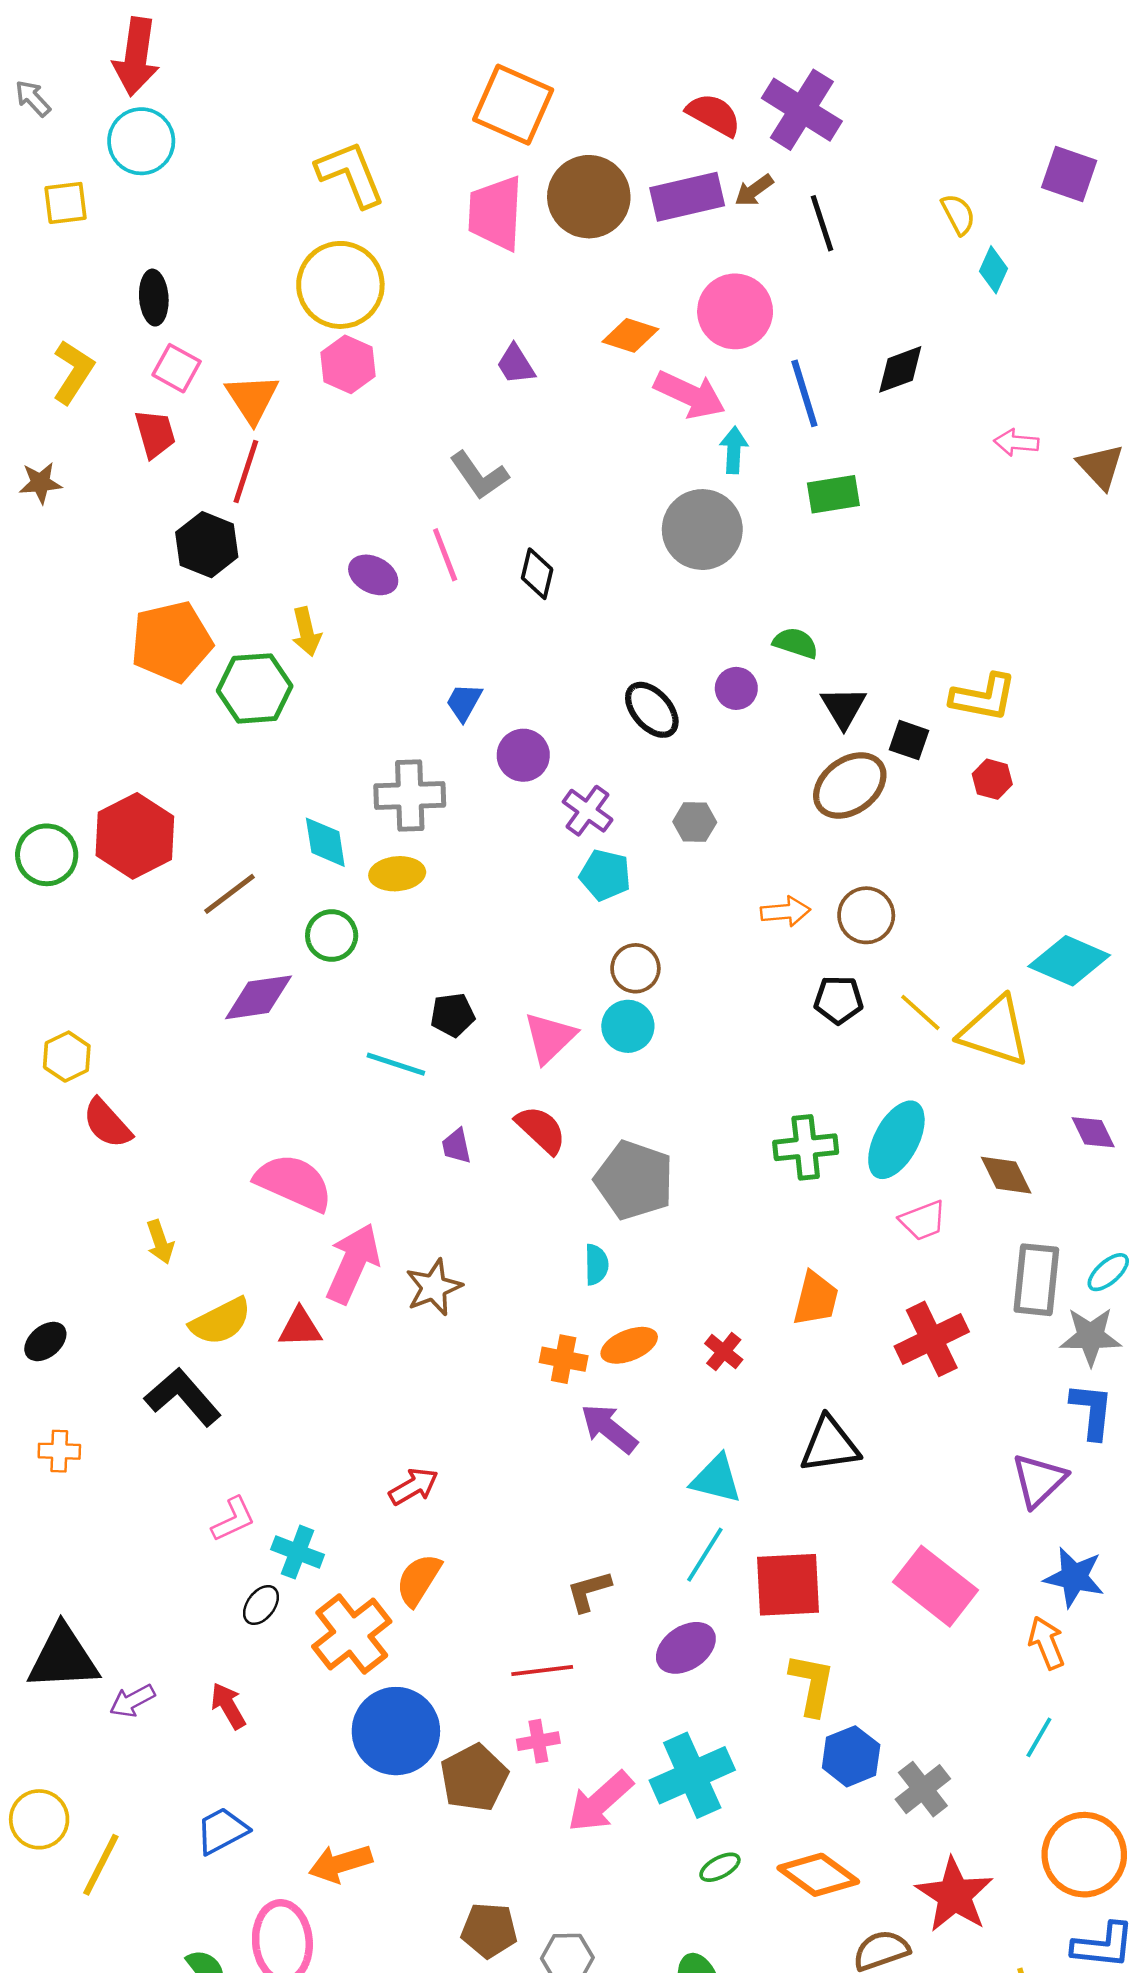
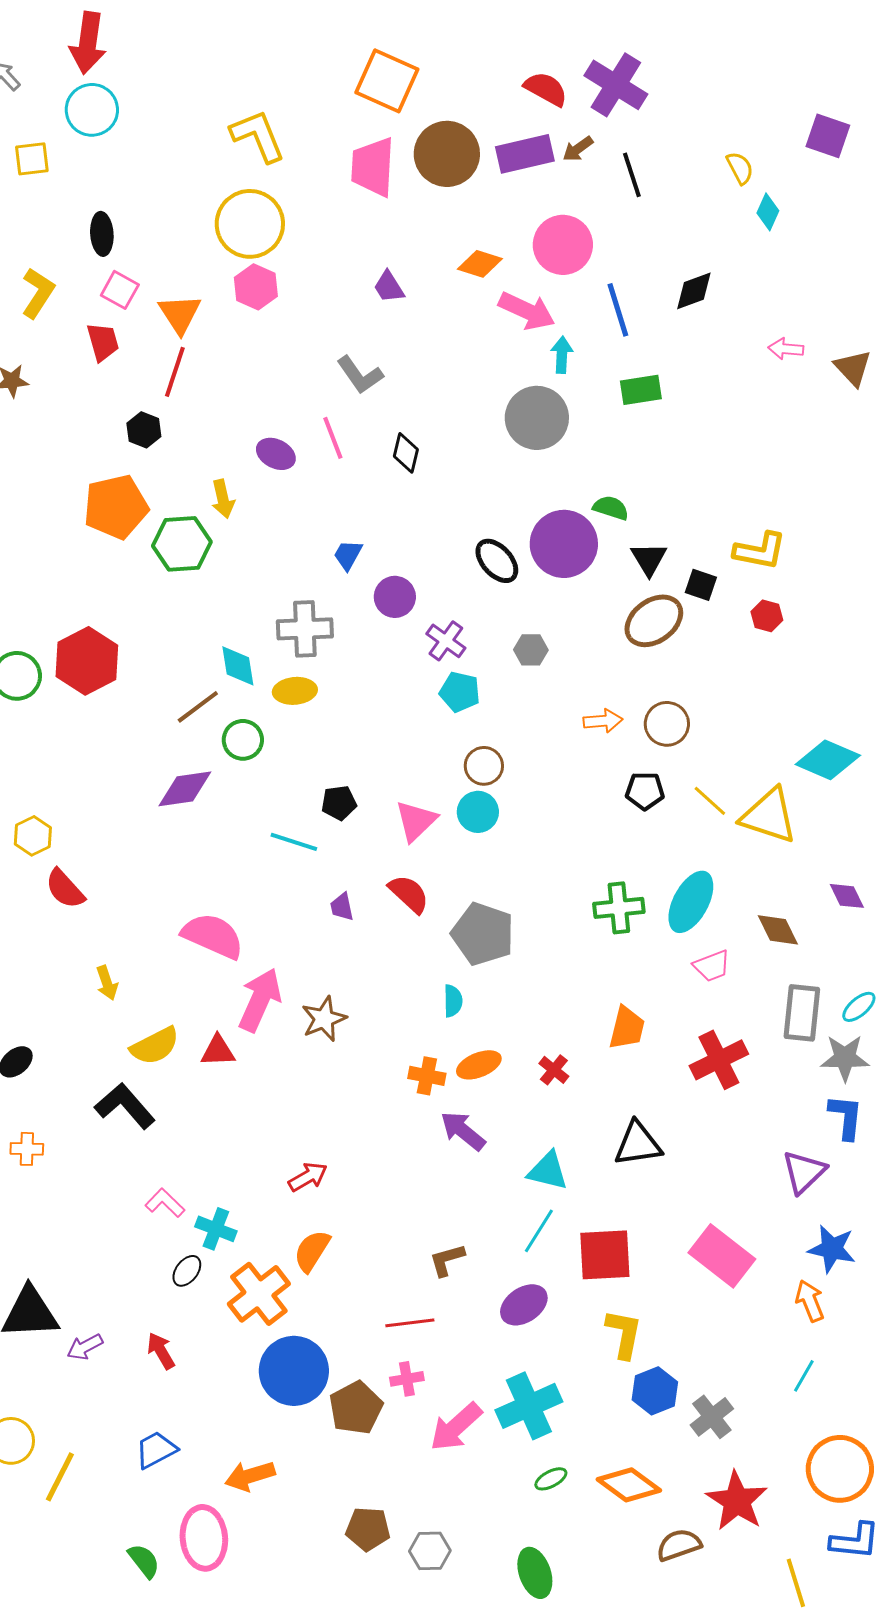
black hexagon: (207, 545) -> (144, 430), size x0.7
purple circle: (736, 688) -> (564, 544), size x2.0
brown line: (229, 894) -> (198, 707), moved
pink L-shape: (233, 1519) -> (165, 1203), turned -111

